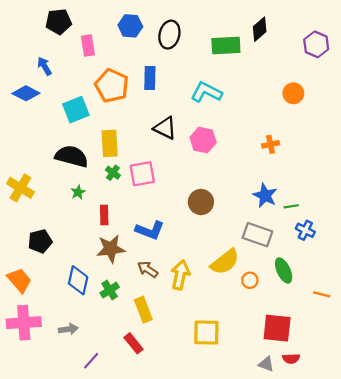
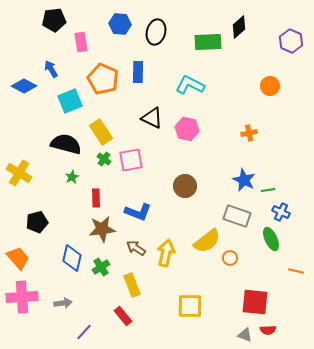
blue arrow: (44, 66) -> (51, 69), moved
yellow rectangle: (110, 143) -> (101, 132), turned -30
green ellipse: (284, 270) -> (271, 239), moved

